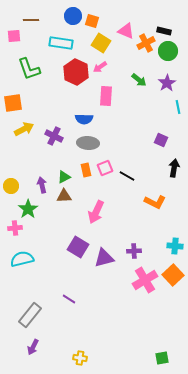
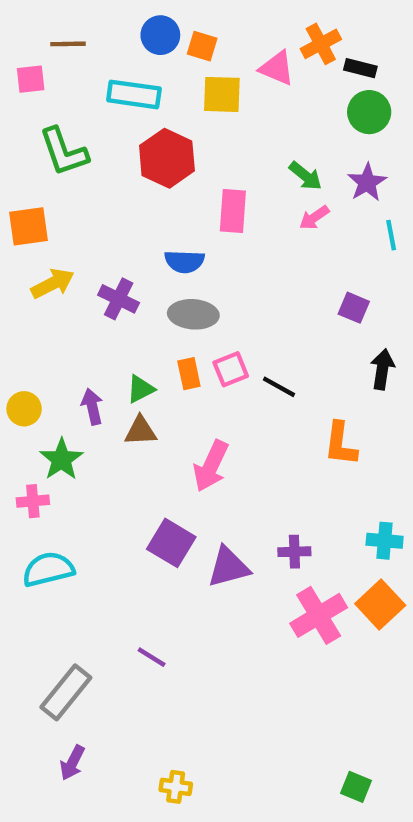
yellow square: (101, 43) -> (222, 94), turned -30
orange cross: (146, 43) -> (321, 44), moved
pink arrow: (100, 67) -> (314, 218), moved
orange L-shape: (155, 202) -> (341, 444), turned 70
green square: (162, 358) -> (356, 787), turned 32

